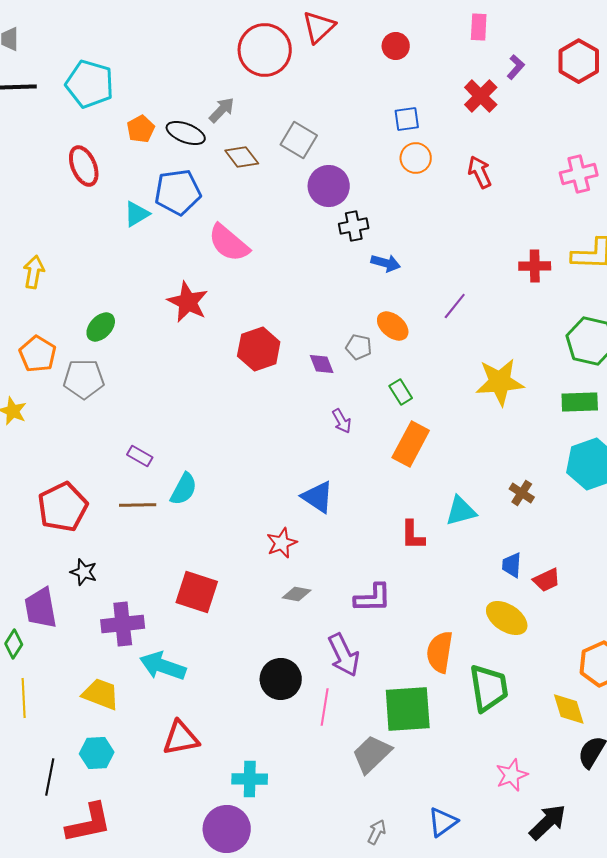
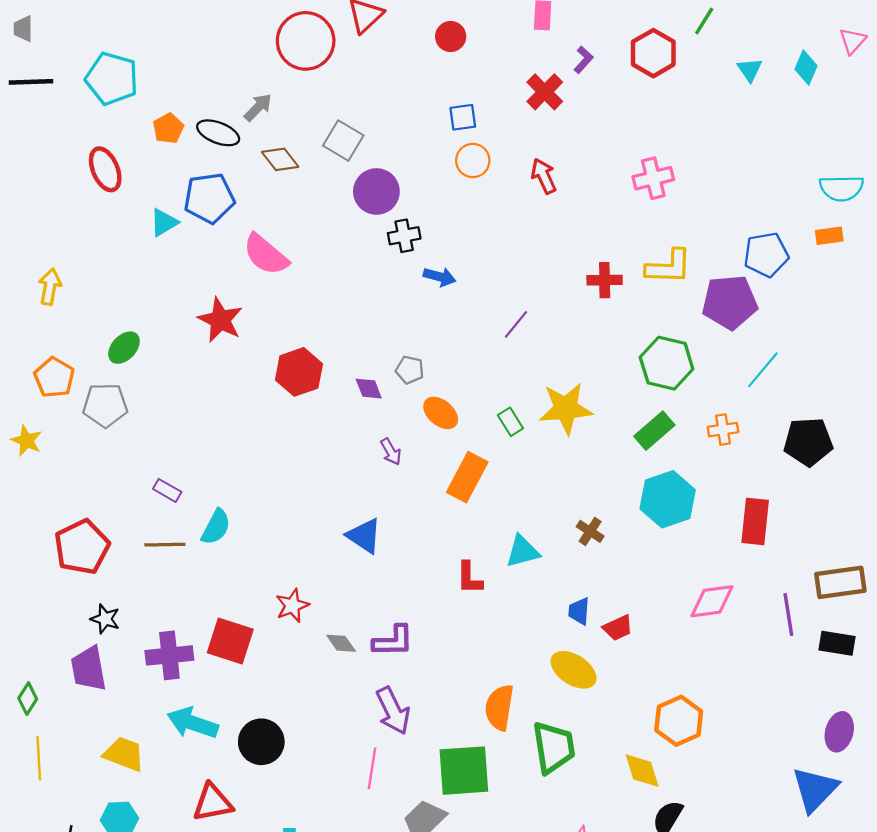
orange ellipse: (393, 326) -> (441, 413), moved
green rectangle: (401, 392) -> (510, 422), moved
green rectangle: (580, 402) -> (654, 431), turned -39
red star: (282, 543) -> (292, 606), moved
gray diamond: (297, 594) -> (341, 643), turned 44
purple L-shape: (373, 598) -> (393, 641), moved
purple trapezoid: (41, 608) -> (89, 669), moved
purple cross: (123, 624) -> (169, 655), moved
black circle: (281, 679) -> (261, 742), moved

